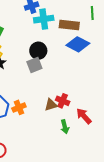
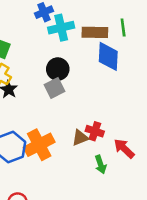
green line: (92, 13) -> (123, 27), moved
blue diamond: (78, 44) -> (108, 56), turned 70
orange cross: (19, 107) -> (39, 145), size x1.6

